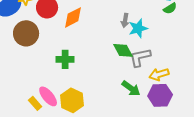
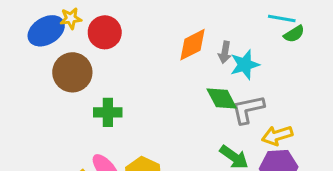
orange diamond: (73, 17) -> (192, 45), moved
green cross: (65, 59) -> (108, 112), moved

